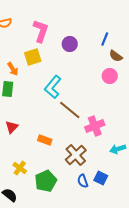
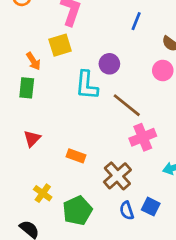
blue line: (105, 39) -> (136, 21), moved
purple circle: (70, 44) -> (109, 64), moved
cyan L-shape: (53, 87) -> (87, 85), turned -35
brown line: (70, 110) -> (127, 105), moved

